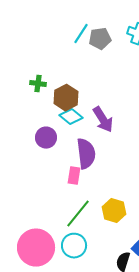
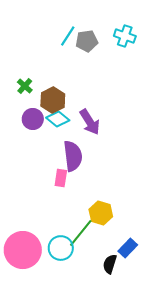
green cross: (38, 84) -> (25, 86), turned 35
purple circle: (46, 138) -> (33, 119), moved
green line: (78, 214) -> (81, 233), moved

